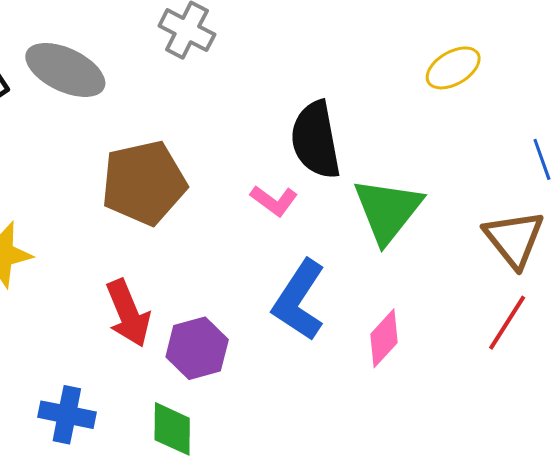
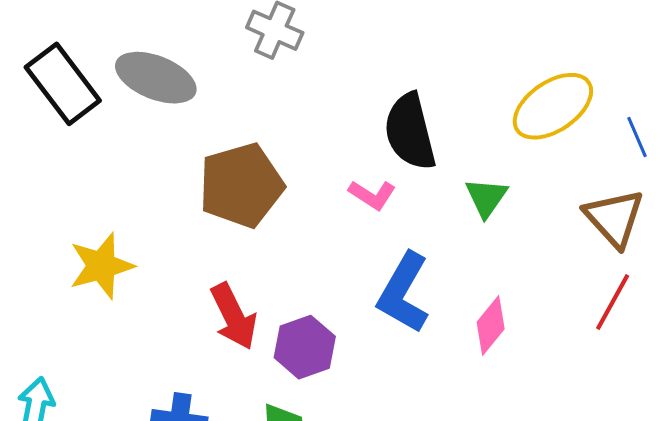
yellow ellipse: (453, 68) -> (553, 106), moved, size x1.5
green triangle: (388, 210) -> (486, 197), size x0.6

